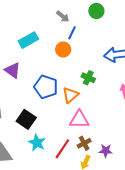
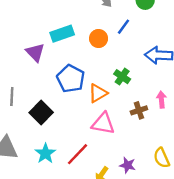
blue line: (72, 33) -> (123, 27), moved
cyan rectangle: (28, 40) -> (62, 34), moved
cyan star: (37, 143) -> (45, 153), moved
brown cross: (84, 143) -> (139, 110), moved

